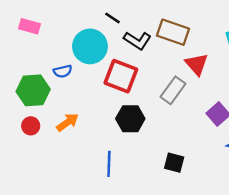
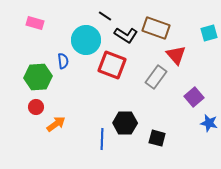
blue semicircle: (63, 71) -> (63, 61), turned -84
black hexagon: (130, 119) -> (125, 123), moved
orange arrow: (67, 122) -> (56, 124), moved

